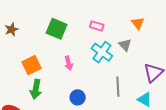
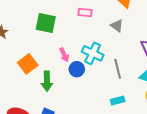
cyan cross: (102, 52) -> (93, 53), moved
green arrow: (36, 89) -> (47, 81), moved
blue circle: (78, 97) -> (77, 69), moved

